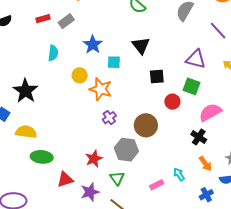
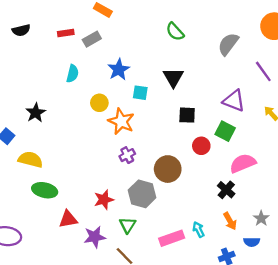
black star: (25, 91) -> (36, 113), size x0.7
pink rectangle: (157, 185) -> (172, 238), size x1.5

